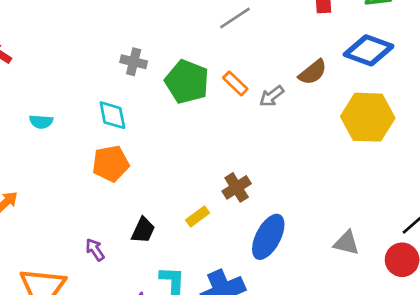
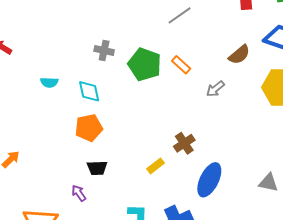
gray arrow: (272, 96) -> (215, 89), moved
cyan semicircle: (41, 122) -> (49, 82), moved
black trapezoid: (143, 230) -> (97, 168), moved, turned 65

